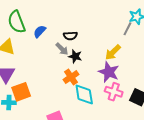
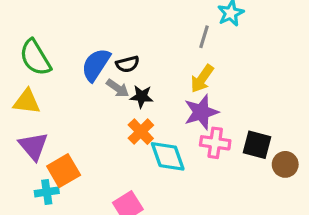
gray line: (127, 29) -> (204, 37), moved
blue semicircle: (40, 31) -> (96, 65), moved, size x1.5
purple star: (109, 72) -> (201, 112), turned -30

